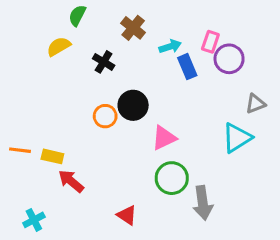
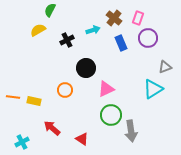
brown cross: (133, 28) -> (114, 18), moved
pink rectangle: (210, 42) -> (138, 18), moved
cyan arrow: (170, 46) -> (93, 30), moved
black cross: (104, 62) -> (67, 40), turned 32
orange circle: (105, 116) -> (65, 90), moved
red arrow: (71, 181) -> (52, 128), moved

